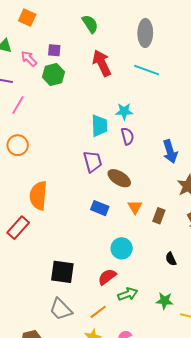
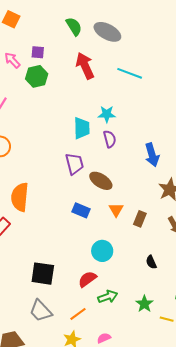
gray ellipse: (145, 33) -> (107, 32), moved, turned -64
green star: (165, 301) -> (144, 304), turned 30

